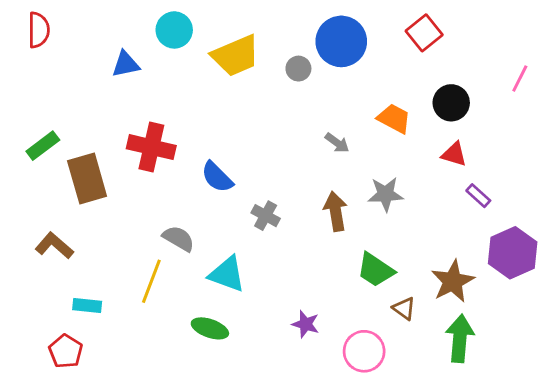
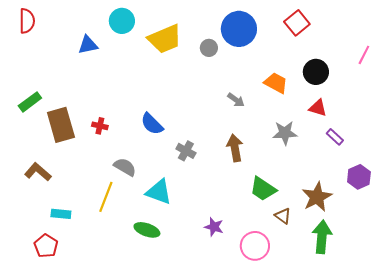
red cross: (151, 147) -> (100, 126), moved, size x0.5
gray star: (386, 194) -> (285, 133), moved
purple hexagon: (513, 253) -> (359, 177), size x0.7

